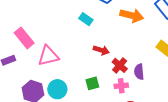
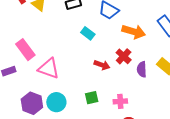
pink triangle: (48, 56) -> (49, 68), turned 30
red cross: (120, 65) -> (124, 56), moved
purple semicircle: (139, 72) -> (142, 69), moved

